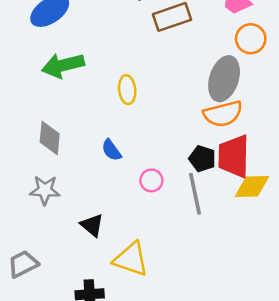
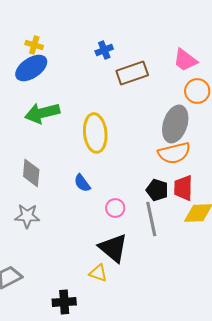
yellow ellipse: (127, 90) -> (95, 133), size x1.6
red trapezoid: (234, 156) -> (183, 188), size x0.7
black triangle: (92, 225) -> (113, 248), moved, size x1.5
yellow triangle: (131, 259) -> (98, 273), size x0.6

